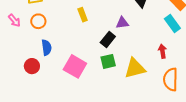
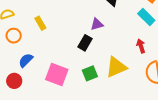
yellow rectangle: (83, 15) -> (40, 23), moved
blue semicircle: (47, 48) -> (26, 60), turned -119
green square: (108, 61) -> (90, 73), moved

